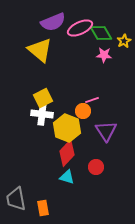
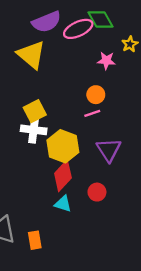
green diamond: (101, 33) -> (100, 20), moved
orange circle: (83, 111) -> (96, 95), moved

